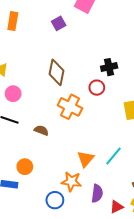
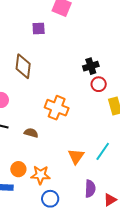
purple square: (59, 23) -> (39, 29), turned 32
brown diamond: (56, 72) -> (23, 66), moved
red circle: (97, 88) -> (99, 84), moved
orange star: (71, 181) -> (41, 175), moved

